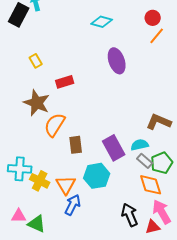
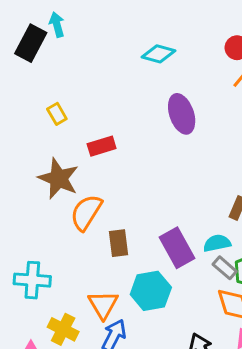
yellow cross: (40, 181) -> (63, 329), moved

